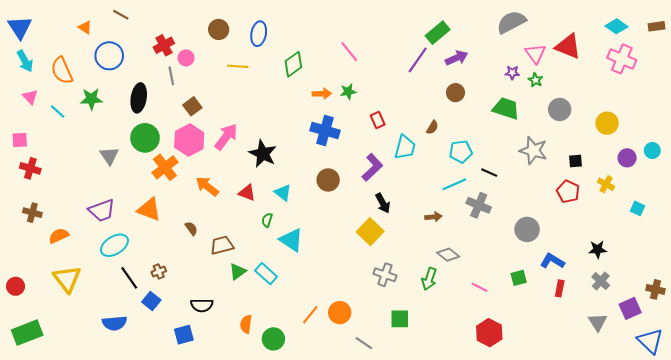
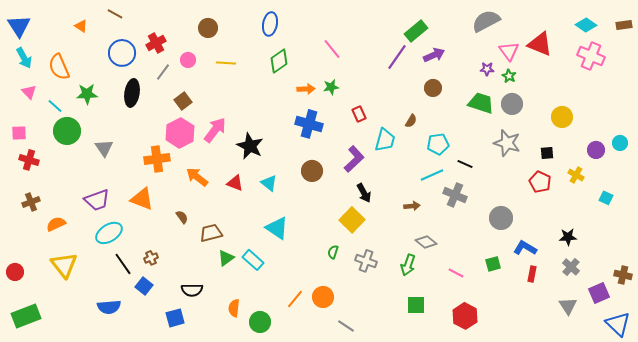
blue ellipse: (259, 34) -> (270, 24), moved
blue circle: (109, 56) -> (122, 53), moved
pink circle: (186, 58) -> (188, 60), moved
gray line: (171, 76) -> (163, 72), turned 48
gray circle: (560, 109) -> (512, 104), moved
yellow circle: (607, 123) -> (562, 117), moved
green circle: (145, 138) -> (67, 131), moved
orange cross: (165, 167) -> (157, 159), turned 30
brown cross: (32, 213) -> (31, 202), turned -36
green semicircle: (267, 220) -> (333, 252), moved
green square: (400, 319) -> (416, 305), moved

